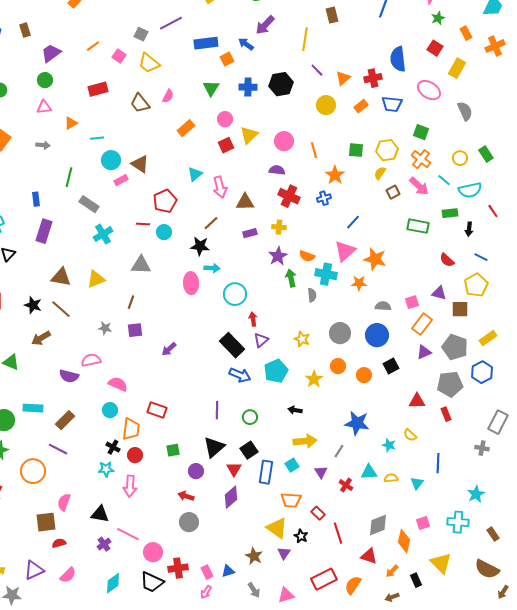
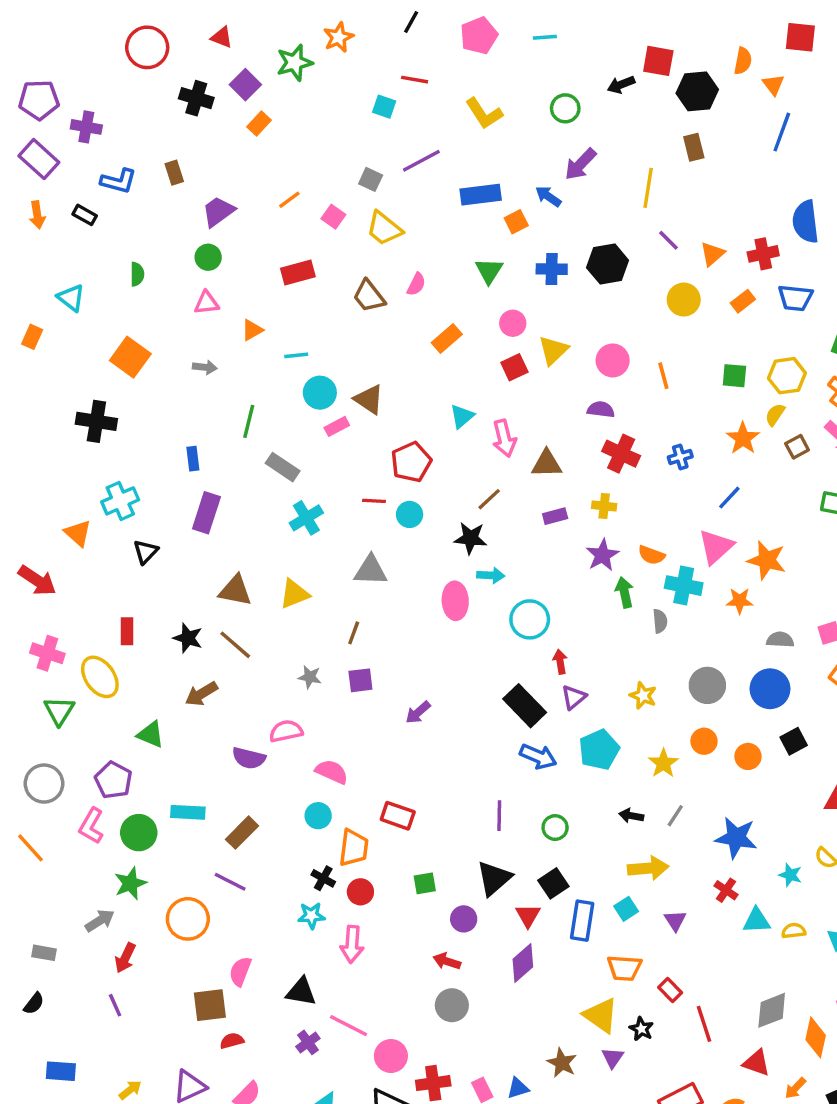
orange star: (335, 175) -> (743, 438), moved
gray line: (339, 451) -> (675, 816), moved
red cross: (346, 485) -> (726, 890), moved

